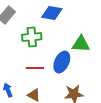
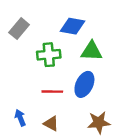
green triangle: (81, 44) -> (92, 51), moved

